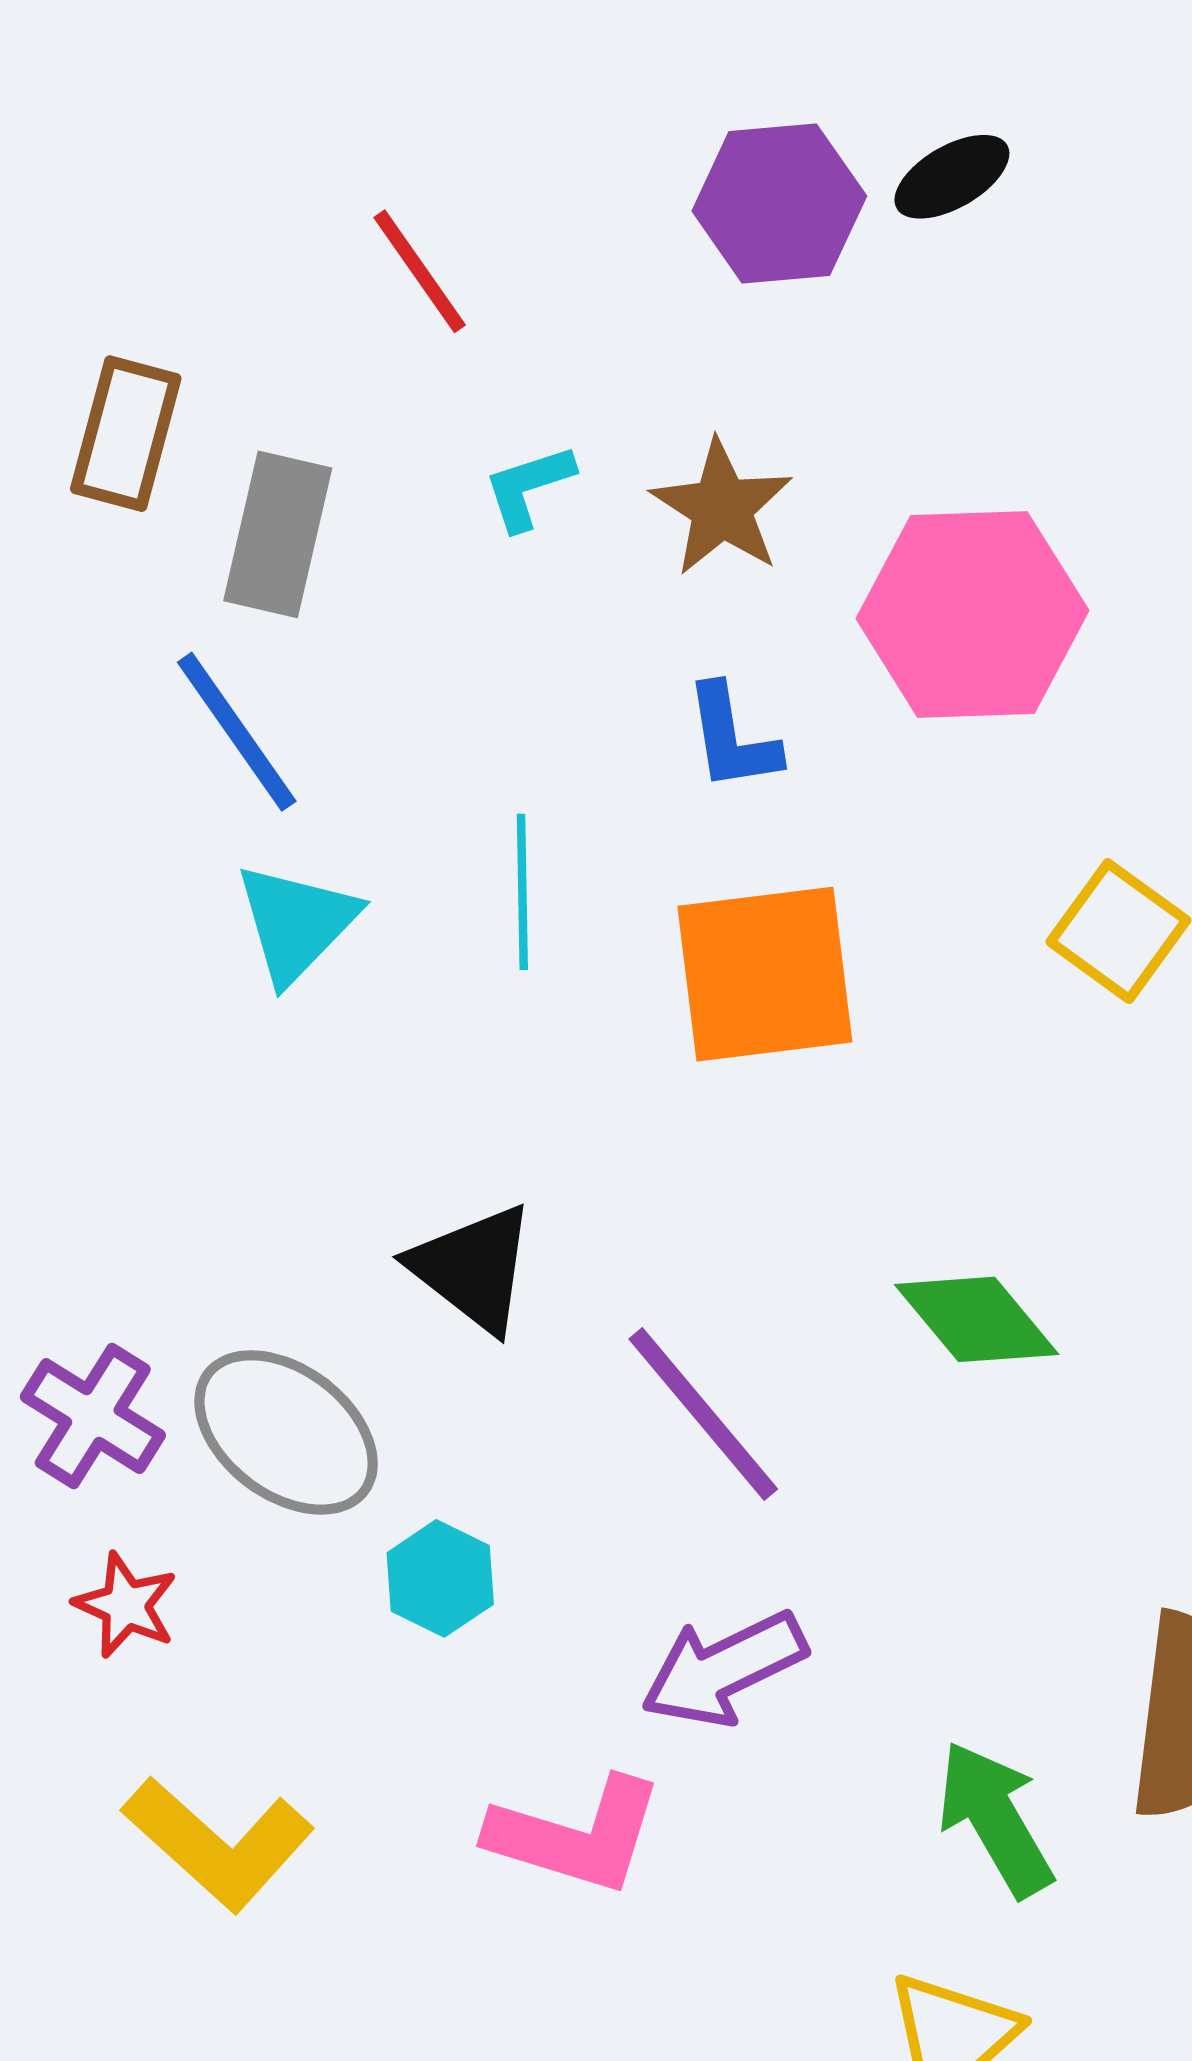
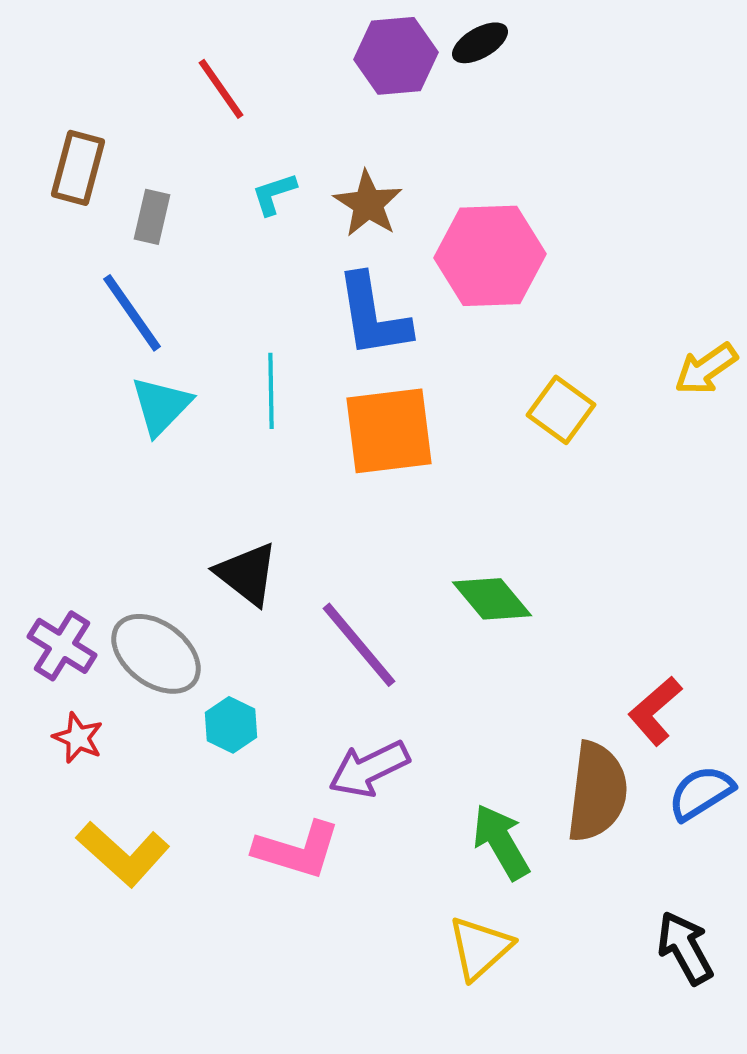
gray rectangle: (278, 534) -> (152, 217), size x0.7
blue L-shape: (732, 738) -> (373, 316), size x1.6

